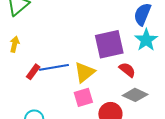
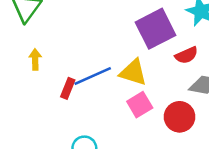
red semicircle: (127, 70) -> (186, 55), turned 132
yellow triangle: (85, 72) -> (133, 72), turned -50

